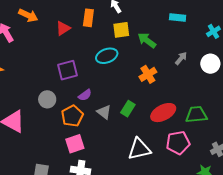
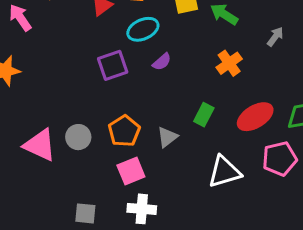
cyan ellipse: (107, 56) -> (143, 29), moved
purple semicircle: (85, 95) -> (162, 62), moved
gray circle: (47, 99) -> (78, 137), moved
gray triangle: (104, 112) -> (167, 137), moved, turned 49

